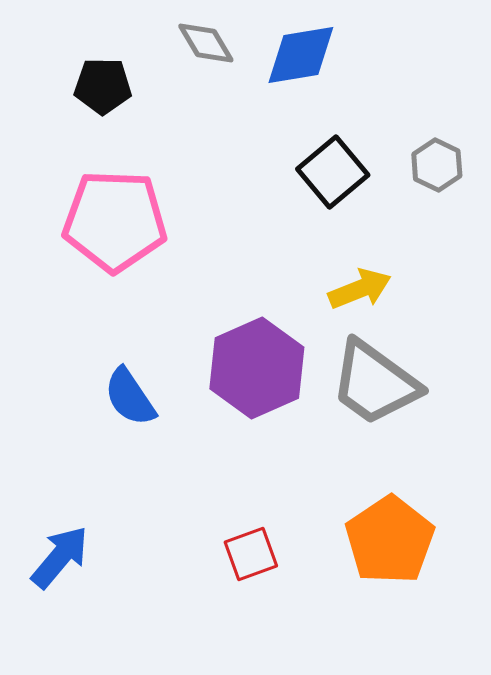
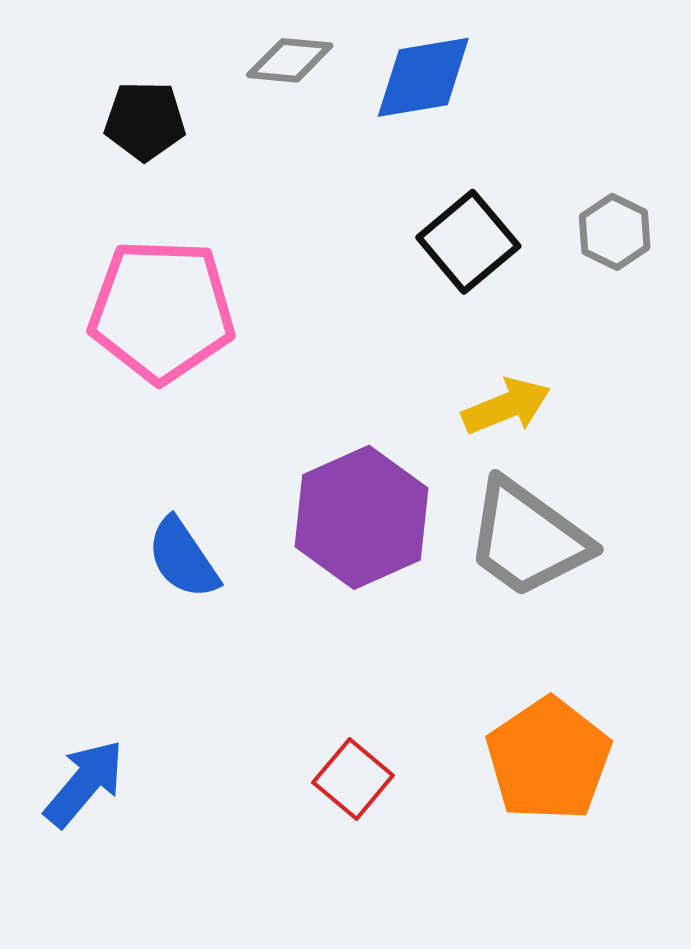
gray diamond: (206, 43) -> (290, 60), turned -54
red square: (251, 554) -> (353, 779), turned -30

